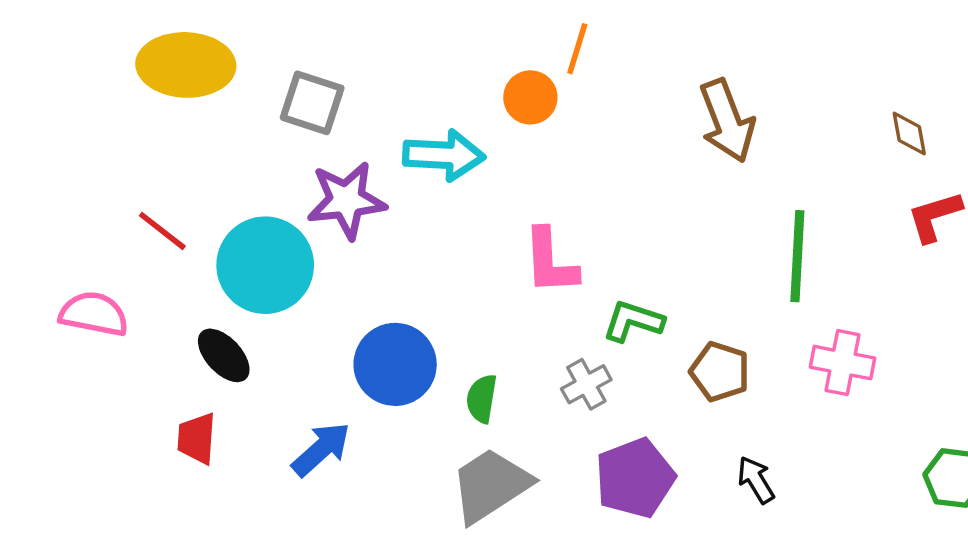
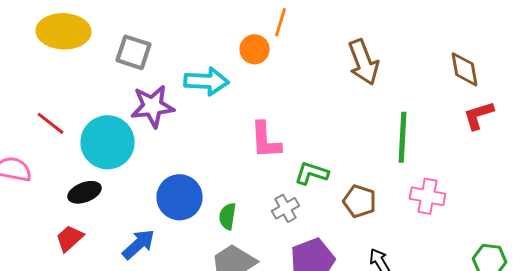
brown diamond: (909, 133) -> (465, 69), size x1.4
black ellipse: (224, 355) -> (85, 192), turned -68
red trapezoid: (197, 438) -> (70, 238), turned 44

